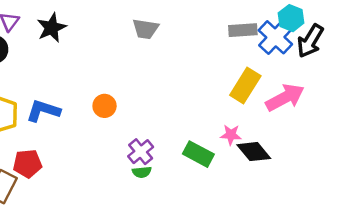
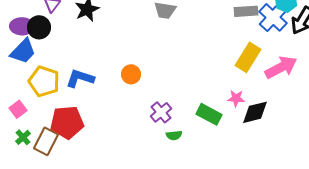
black diamond: (254, 152) -> (255, 112), turned -64
red pentagon: (27, 164) -> (67, 122), size x1.4
green semicircle: (142, 172) -> (174, 135), moved

